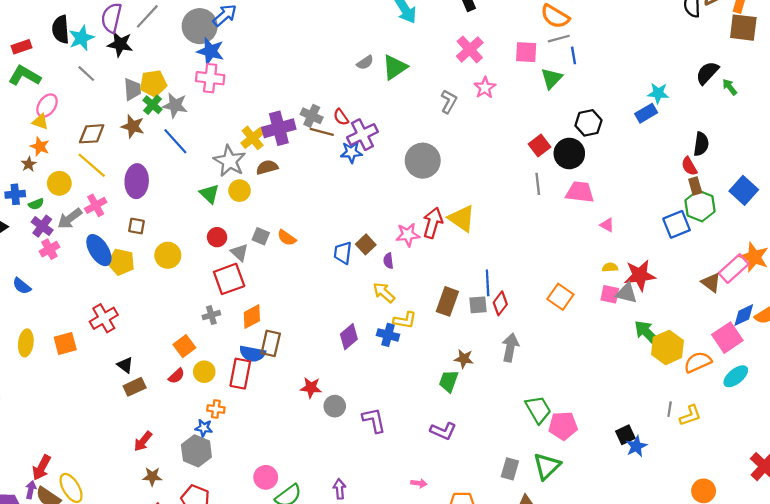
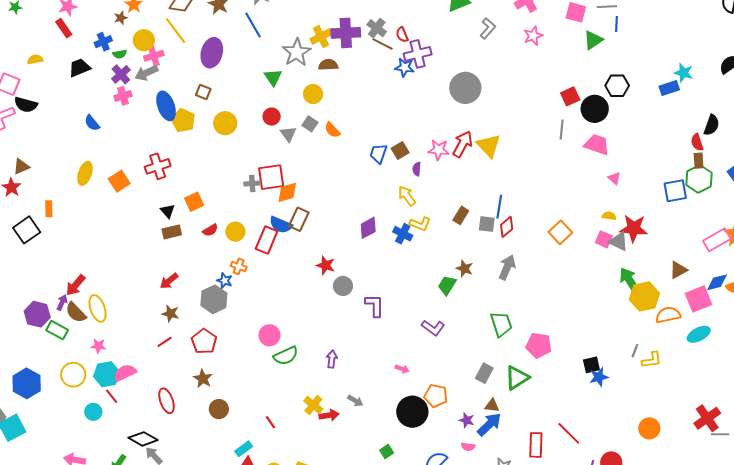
gray L-shape: (449, 101) -> (488, 28), moved
yellow circle: (240, 191) -> (313, 94), moved
blue cross: (15, 194) -> (103, 42), turned -30
pink cross: (96, 205) -> (154, 56), moved
red square: (229, 279) -> (271, 177), moved
brown triangle: (711, 283) -> (678, 270), moved, turned 42
brown rectangle: (447, 301) -> (461, 215), size x0.7
orange square: (65, 343) -> (119, 181), turned -30
orange square: (184, 346) -> (194, 202), moved
green trapezoid: (538, 410) -> (501, 324), moved

